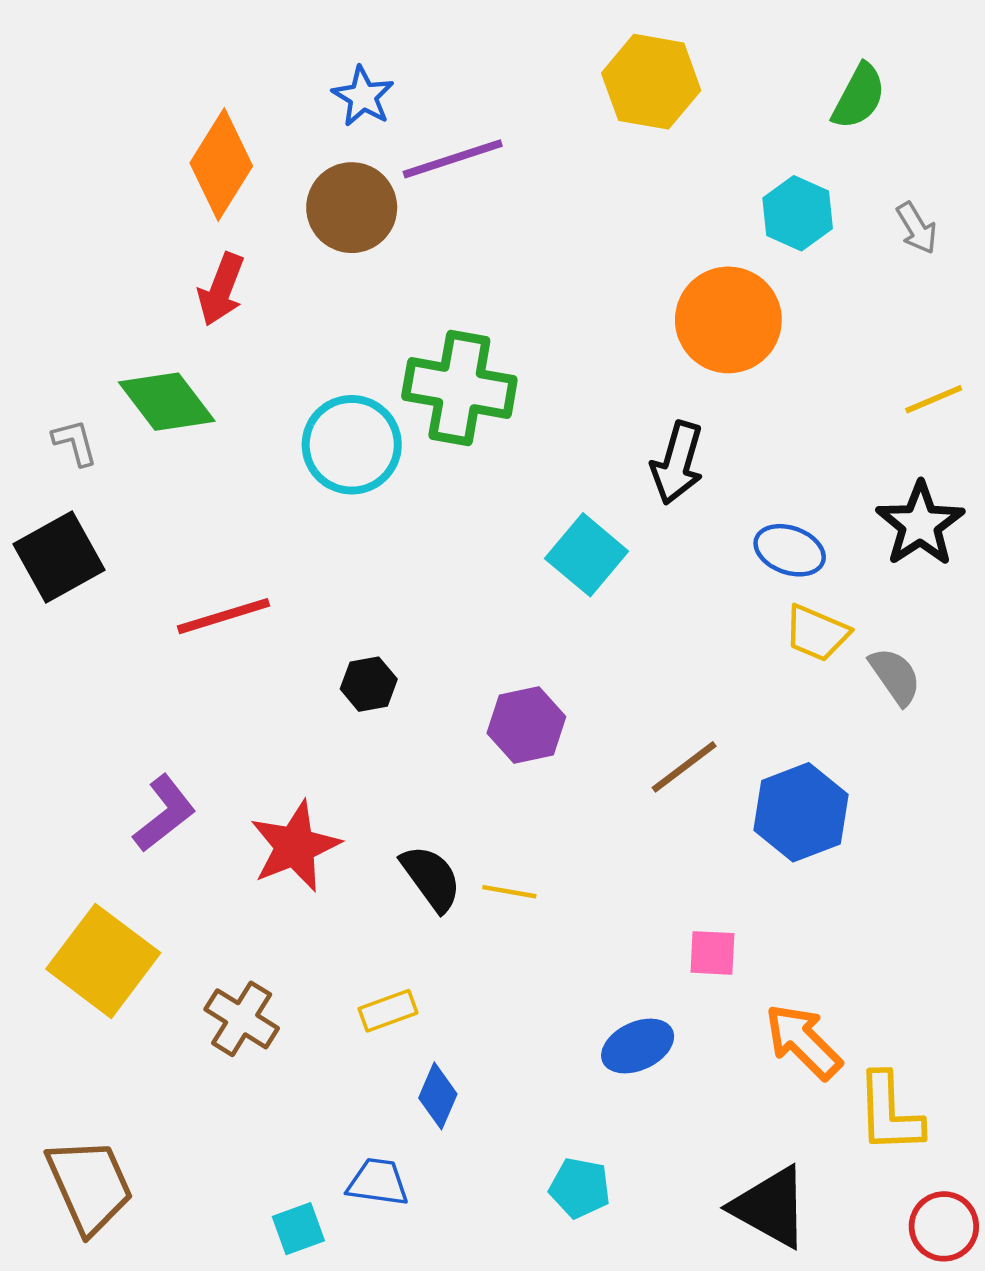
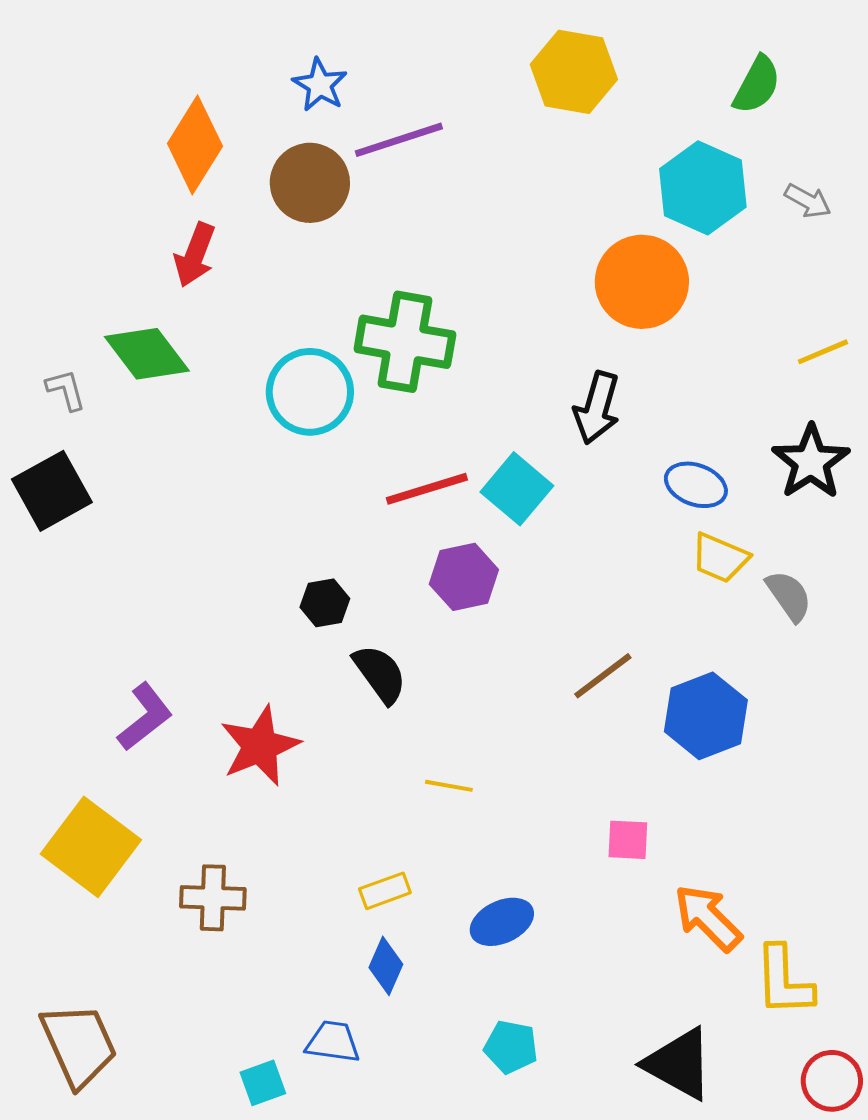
cyan hexagon: (798, 213) -> (703, 188), size x1.4
gray arrow: (917, 228) -> (808, 201), turned -30
red line: (223, 616) -> (427, 489), moved
purple hexagon: (526, 725) -> (464, 577), moved
black semicircle: (431, 878) -> (380, 674), moved
yellow rectangle: (388, 1011) -> (385, 891), moved
brown cross: (242, 1019) -> (213, 898), turned -30
blue ellipse: (638, 1046) -> (502, 922), moved

